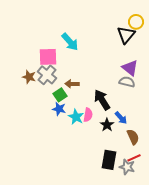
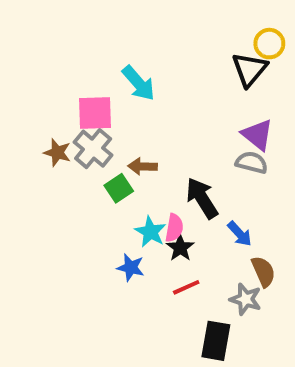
blue star: (59, 109) -> (131, 267), moved
black star: (107, 125) -> (180, 248), moved
red line: (134, 158) -> (186, 287), moved
black rectangle: (109, 160) -> (216, 341), moved
gray star: (127, 167) -> (246, 299), moved

